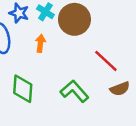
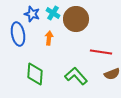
red line: (106, 61) -> (101, 52), turned -35

